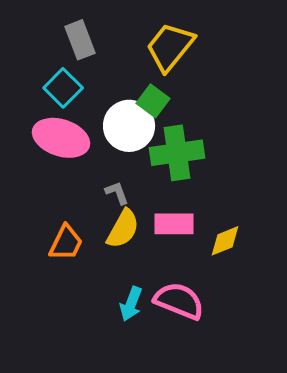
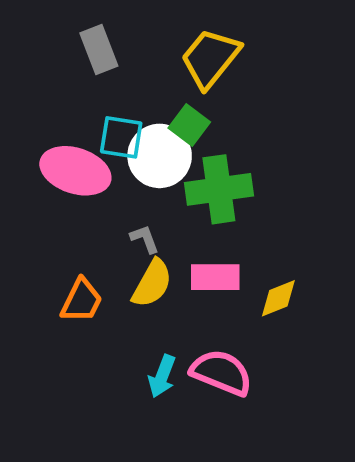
cyan square: (63, 88) -> (121, 137), moved, turned -36

